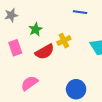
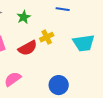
green star: (35, 29) -> (24, 17), moved

